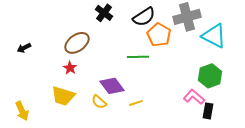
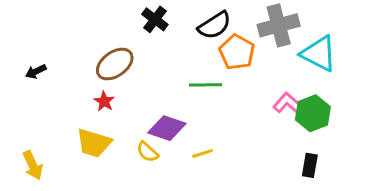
purple diamond: (112, 86) -> (167, 128), turned -35
pink L-shape: (194, 97) -> (289, 104), moved

